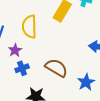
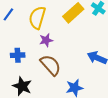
purple star: (15, 50) -> (46, 40), moved

